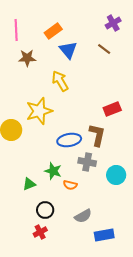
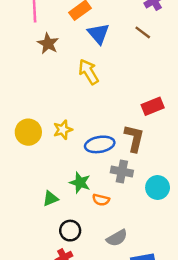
brown star: (27, 58) -> (48, 43), turned 30
yellow star: (39, 111) -> (63, 130), moved, size x0.6

